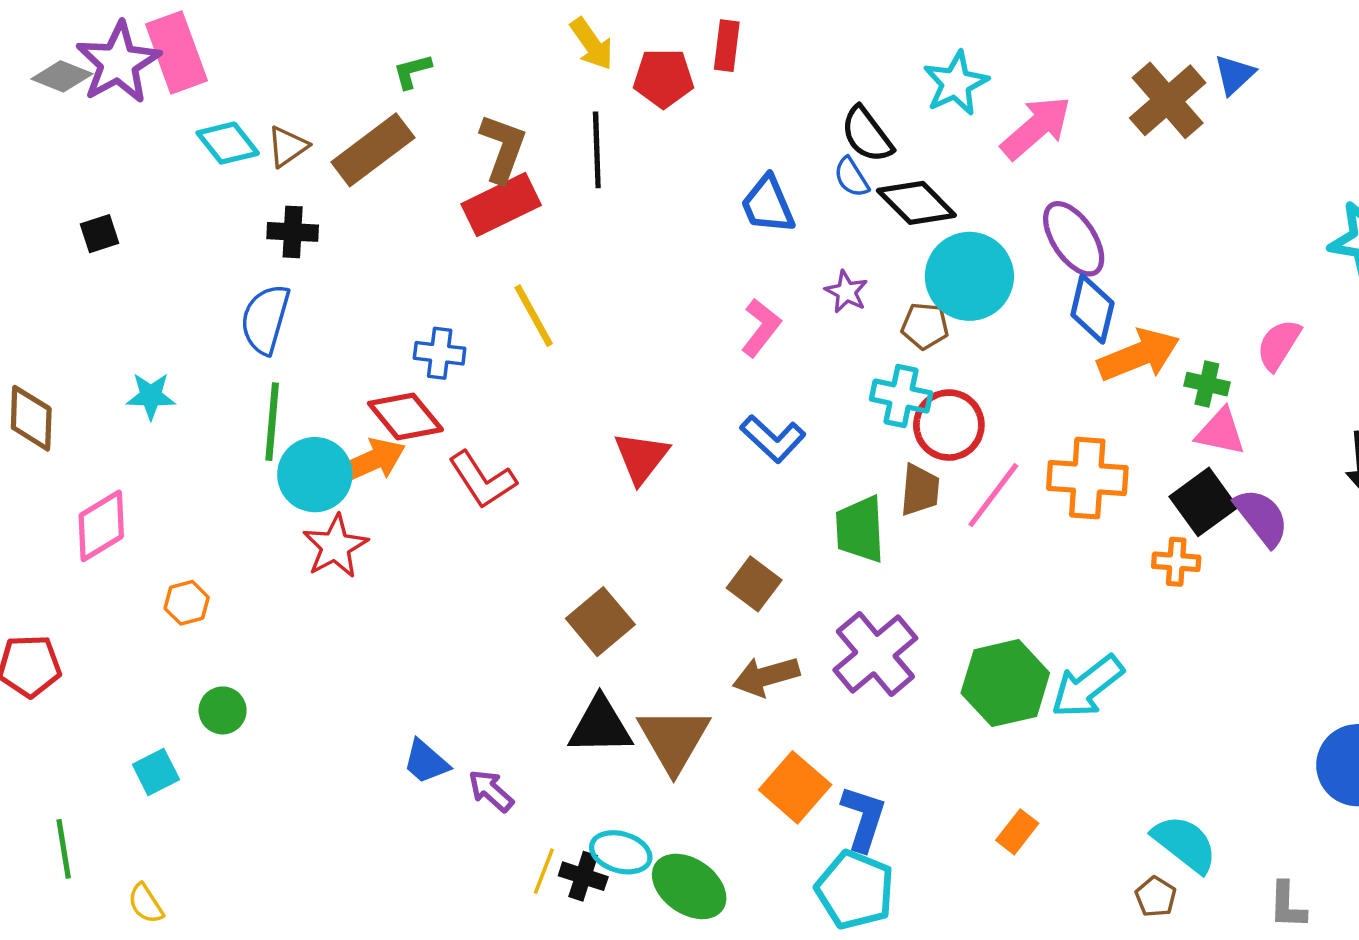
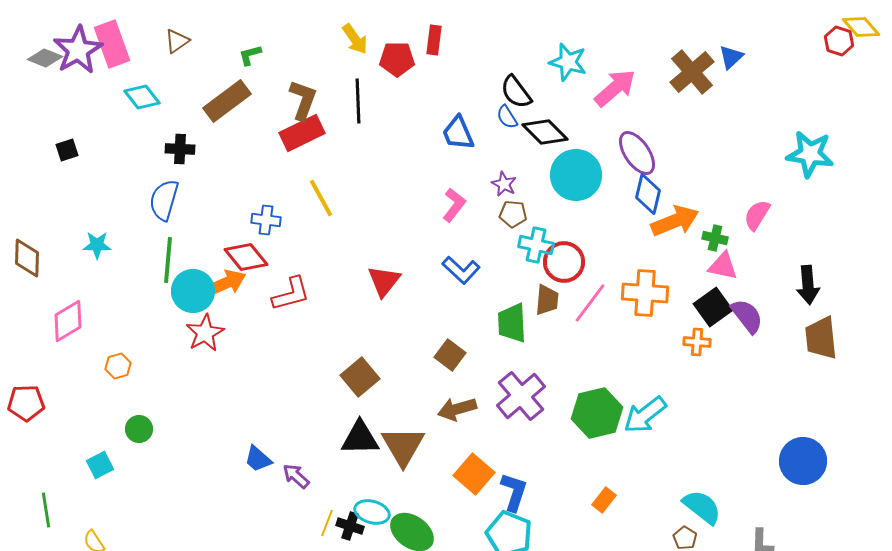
cyan star: (956, 83) -> (568, 62), turned -30
brown triangle: (288, 146) -> (177, 41), moved
brown pentagon: (925, 326) -> (513, 214), moved
red L-shape: (482, 480) -> (291, 294), turned -72

